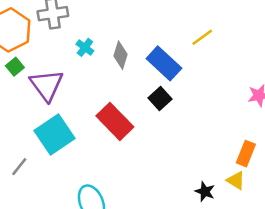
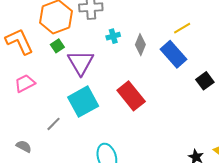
yellow line: (202, 37) -> (182, 28), moved
cyan cross: (85, 47) -> (113, 36), turned 32
black square: (160, 99) -> (205, 81), moved

